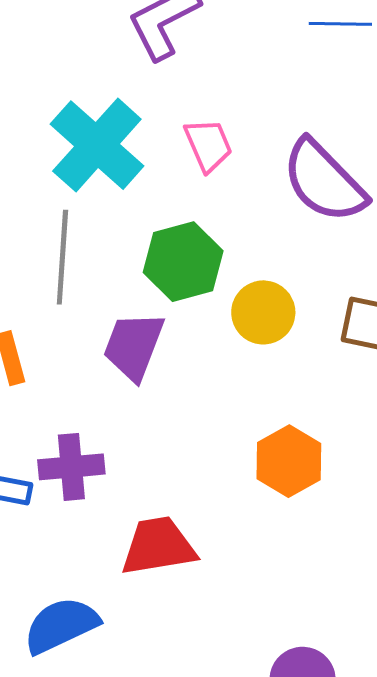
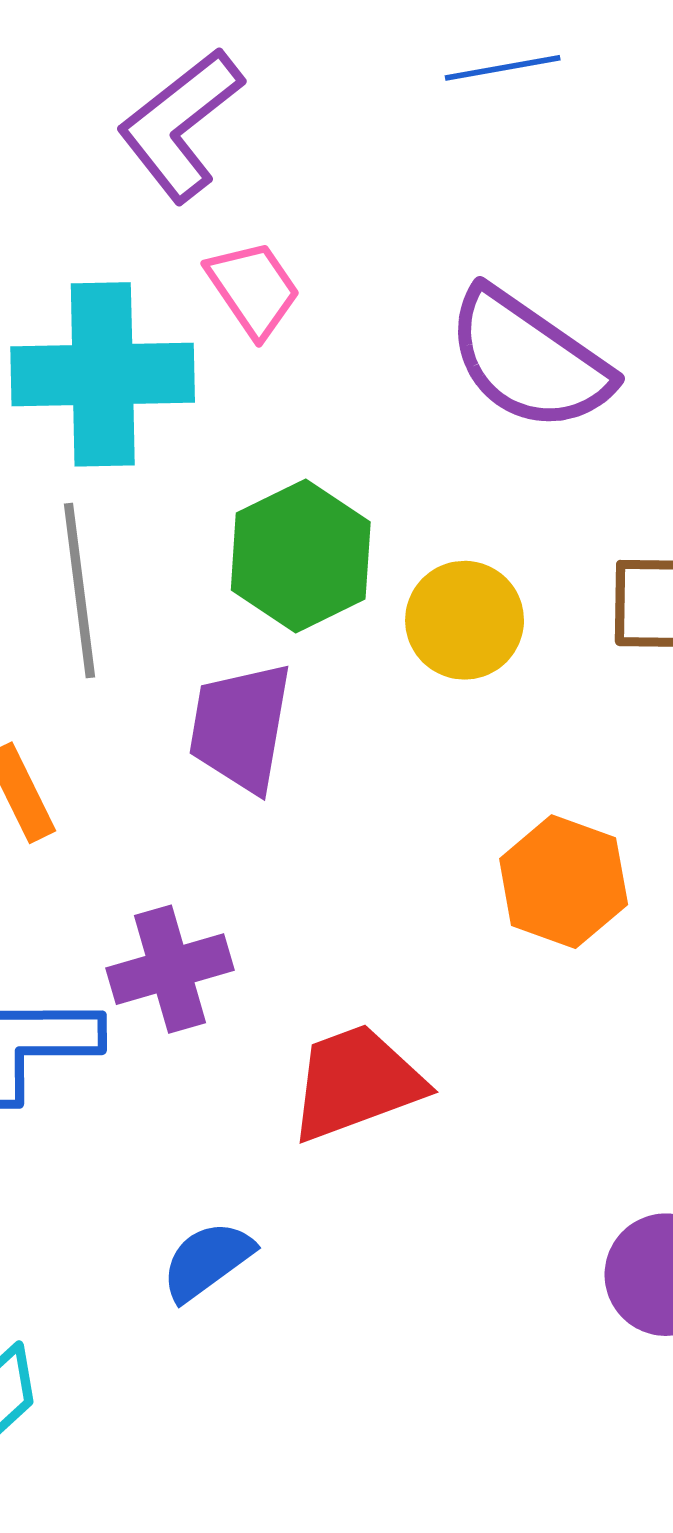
cyan cross: (97, 145) -> (103, 374), turned -32
pink trapezoid: (208, 145) -> (253, 289), moved
blue semicircle: (61, 625) -> (207, 1261), size x0.7

